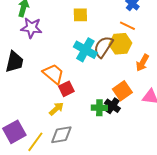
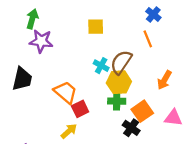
orange line: (127, 26) -> (148, 39), turned 42
yellow hexagon: (120, 44) -> (119, 82), moved
cyan cross: (85, 50) -> (101, 66), size x0.6
green cross: (99, 108) -> (117, 101), moved

